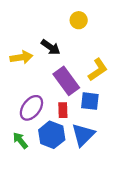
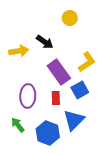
blue square: (90, 101) -> (80, 90), turned -36
purple ellipse: (31, 108) -> (28, 96), turned -35
blue hexagon: (52, 135) -> (48, 133), moved

